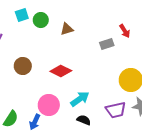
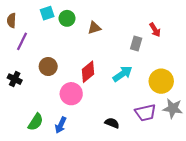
gray rectangle: (107, 44) -> (136, 43), turned -56
red diamond: (61, 71) -> (88, 72), turned -65
cyan arrow: (80, 99) -> (122, 74), moved
pink circle: (49, 105) -> (71, 94), moved

